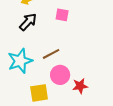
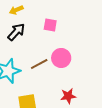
pink circle: (60, 75) -> (61, 58), moved

